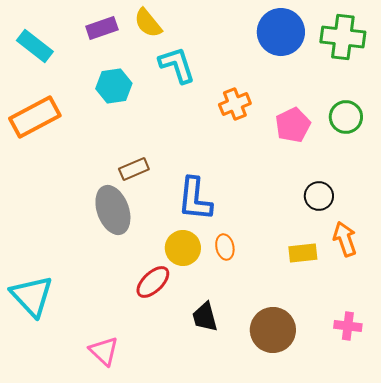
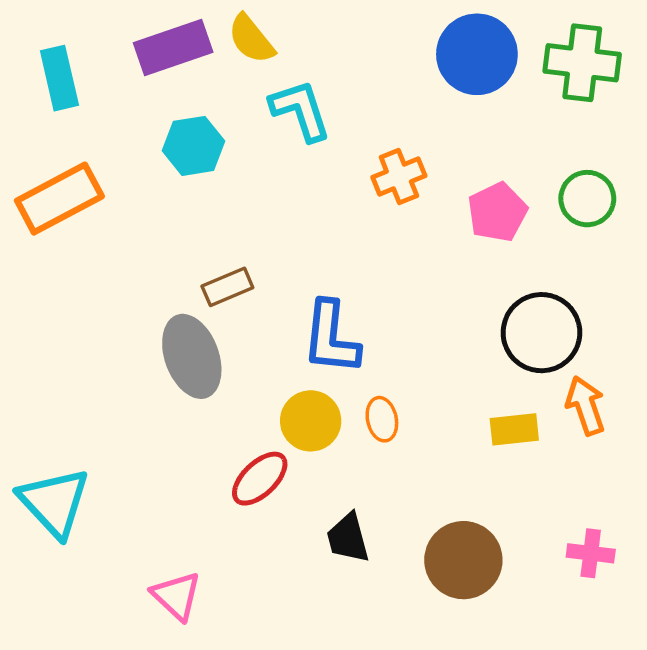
purple rectangle: (102, 28) -> (173, 47), size x1.4
cyan rectangle: (35, 46) -> (59, 78), turned 39
black circle: (319, 196) -> (541, 333), size x1.6

